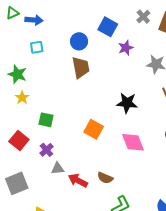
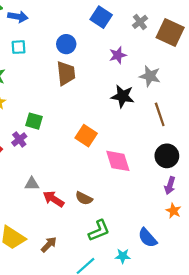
blue square: (108, 27) -> (101, 17), moved
black star: (127, 103) -> (123, 96), moved
green square: (46, 120) -> (34, 121), moved
orange square: (94, 129) -> (86, 136), moved
purple cross: (46, 150) -> (19, 139), moved

